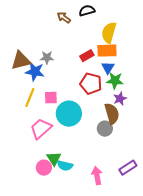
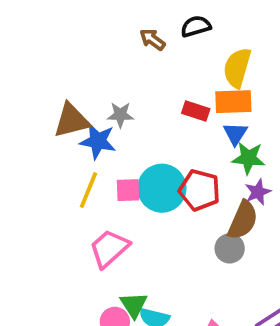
red rectangle: (87, 56) -> (196, 111), turned 48
red pentagon: (91, 84) -> (200, 190), moved
cyan circle: (69, 114) -> (162, 188), moved
brown semicircle: (112, 114) -> (243, 220), turned 40

